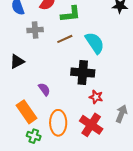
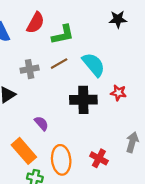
gray cross: (35, 30) -> (30, 69), moved
red star: (96, 97) -> (118, 93), moved
red cross: (91, 125) -> (99, 158), size x0.7

